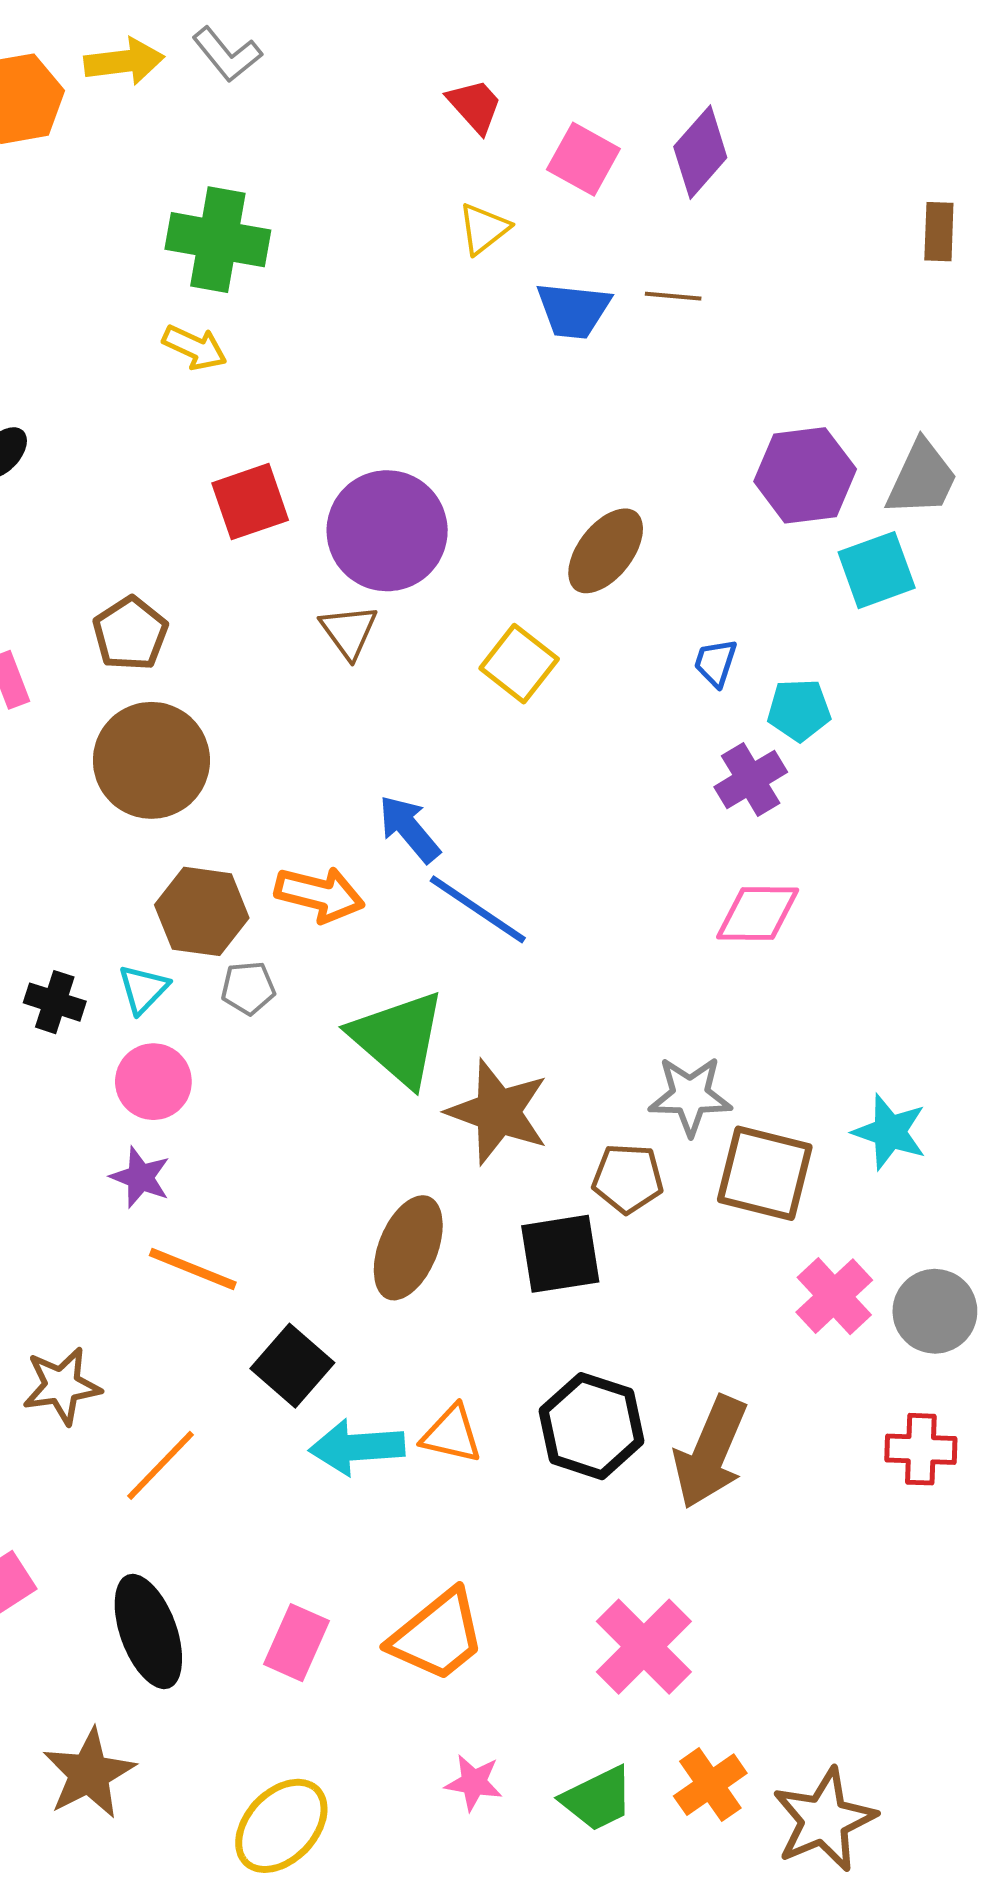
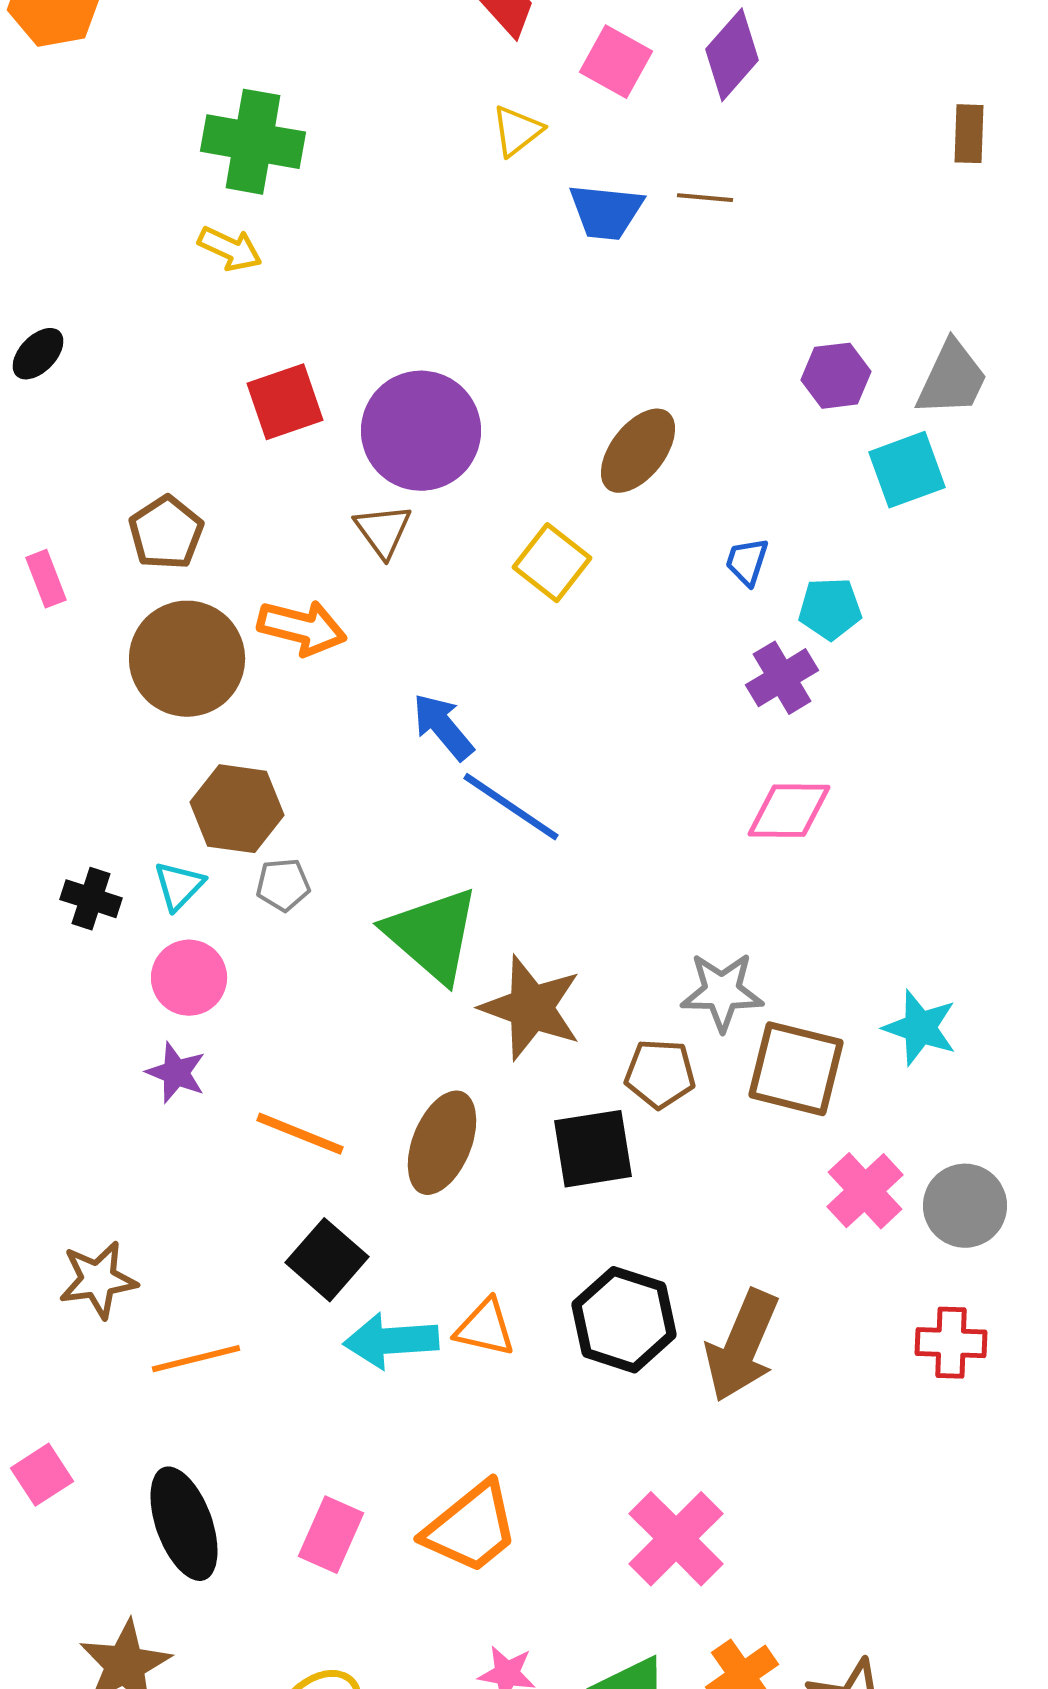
purple hexagon: (805, 475) -> (836, 376), size x0.7
orange arrow: (320, 894) -> (302, 628), moved
orange line: (193, 1269) -> (300, 1134), moved
orange line: (160, 1465) -> (196, 1359), turned 32

